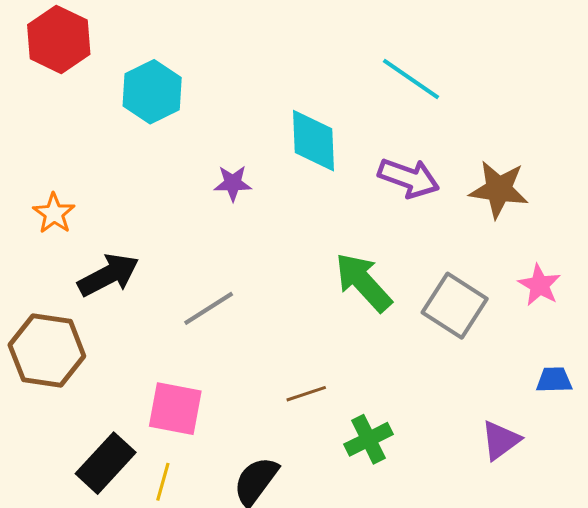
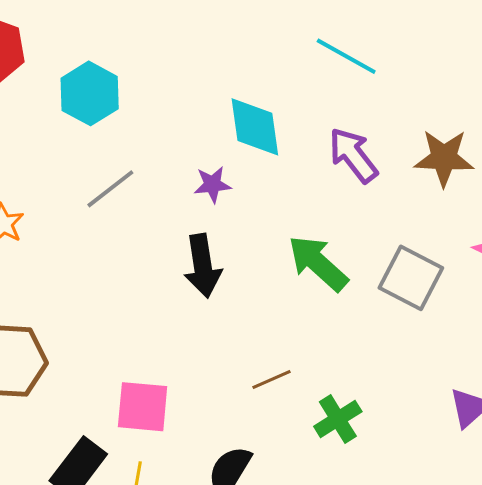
purple arrow: (409, 178) -> (353, 155), turned -142
purple star: (233, 183) -> (212, 184), moved
black arrow: (108, 275) -> (203, 266), moved, turned 114
gray line: (209, 308) -> (110, 189), moved

